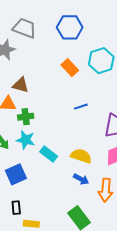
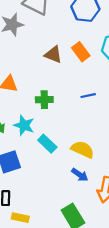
brown triangle: (21, 85) -> (53, 55), moved
green cross: (26, 117) -> (44, 100), moved

